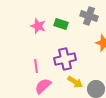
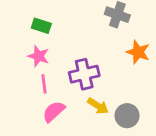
green rectangle: (61, 24) -> (41, 26), moved
pink star: (38, 26) -> (39, 56), moved

